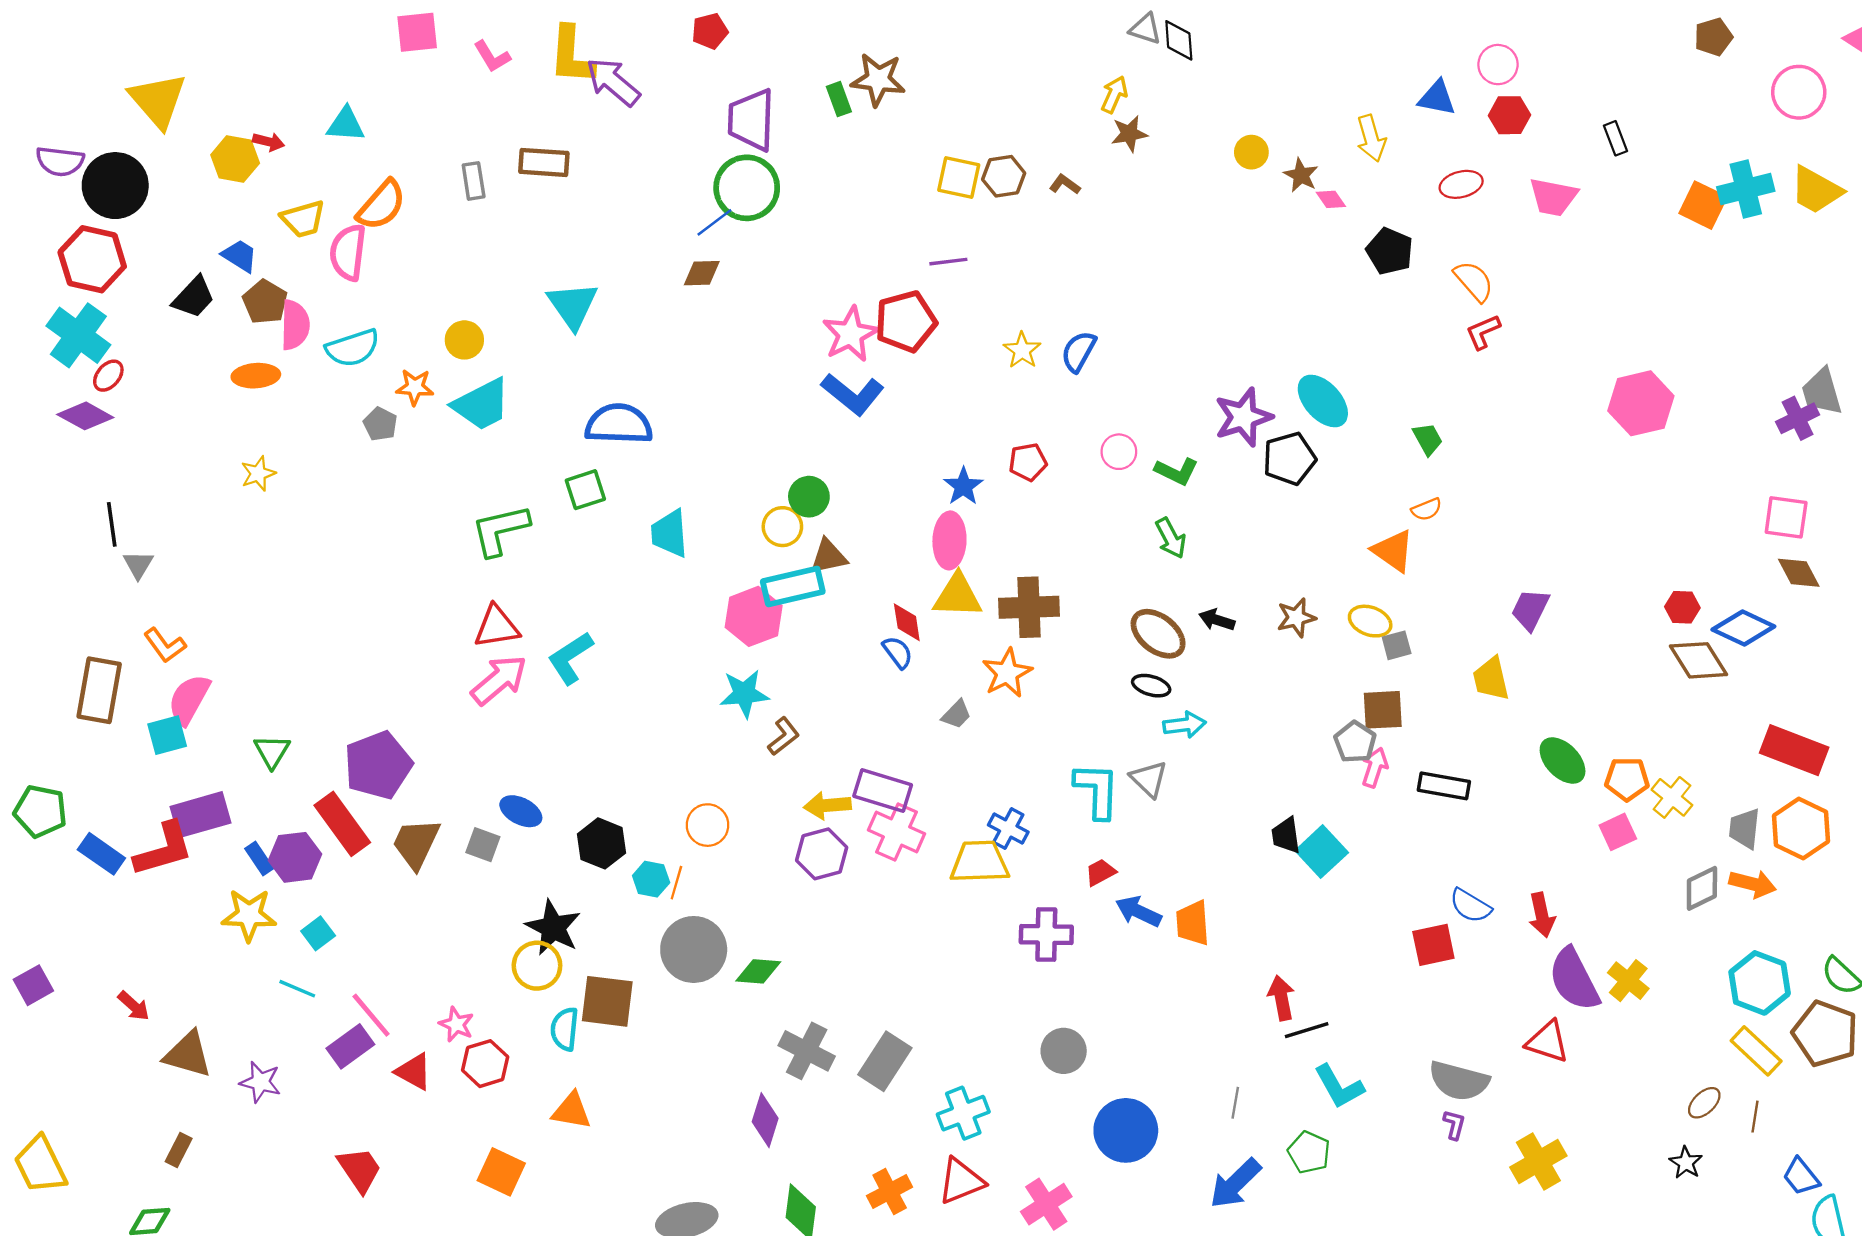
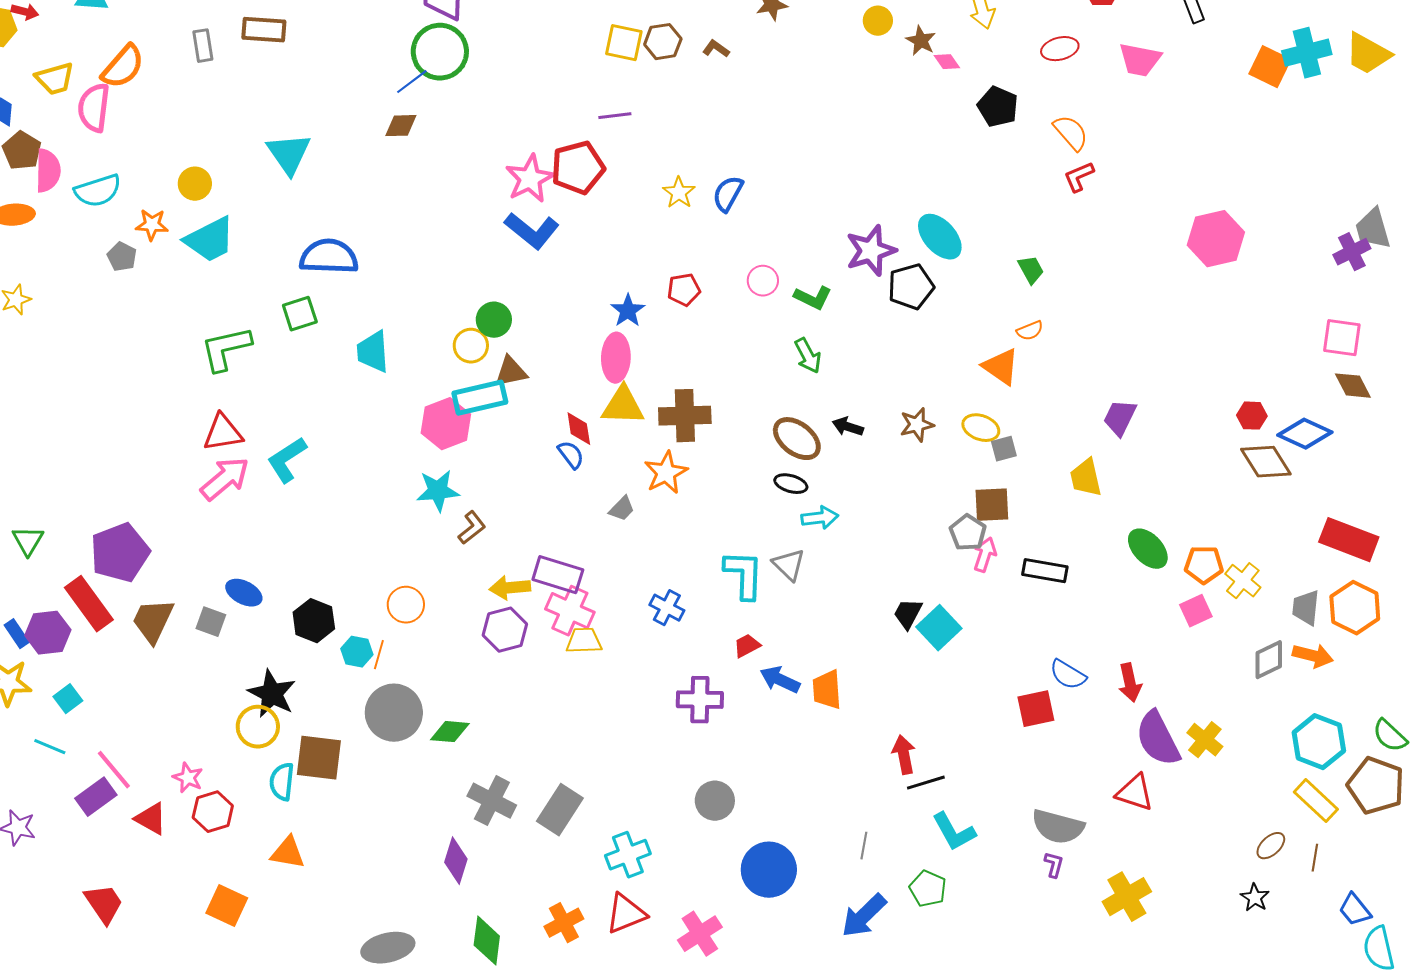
black trapezoid: (1286, 835) -> (908, 614), turned 36
yellow trapezoid: (979, 862) -> (584, 641), moved, size x0.7

